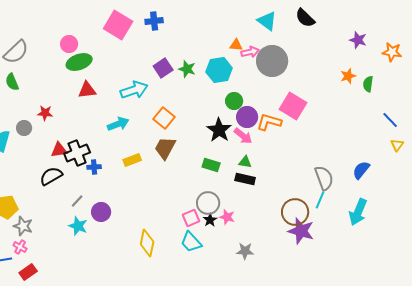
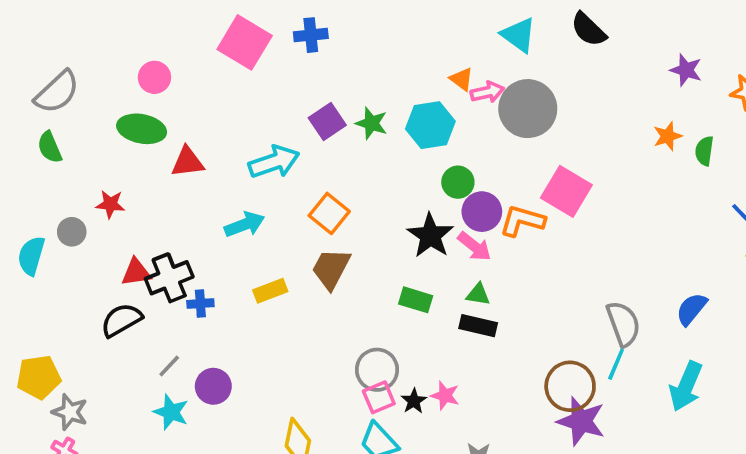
orange triangle: (236, 45) -> (462, 79), turned 32
green ellipse: (79, 62) -> (142, 129), moved, turned 30
gray circle: (208, 203) -> (377, 370), moved

